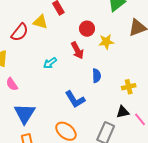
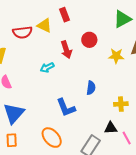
red semicircle: (20, 32) -> (22, 32), turned 36
yellow star: (106, 42) -> (116, 56), moved
red arrow: (77, 50) -> (66, 50), moved

